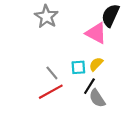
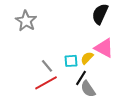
gray star: (46, 17) -> (26, 21), moved
pink triangle: (96, 33) -> (104, 48), moved

